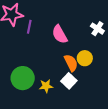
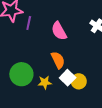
yellow circle: (85, 58) -> (79, 81), moved
orange semicircle: (71, 63) -> (58, 60), moved

